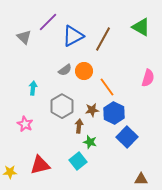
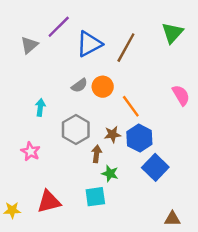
green triangle: (141, 27) -> (172, 33), turned 42
gray triangle: (24, 37) -> (29, 45), turned 35
pink semicircle: (148, 78) -> (181, 95), turned -48
cyan square: (78, 161) -> (95, 197), turned 30

